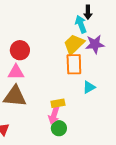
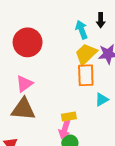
cyan arrow: (81, 24) -> (82, 30), moved
red circle: (20, 50) -> (28, 42), moved, size x1.4
pink triangle: (16, 72) -> (24, 84), turned -36

